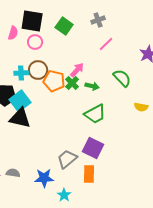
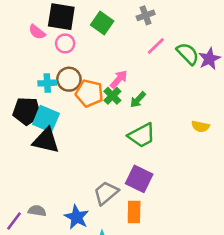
pink semicircle: (13, 33) -> (37, 32), turned 112
green semicircle: (122, 78) -> (188, 54), moved
green arrow: (92, 86) -> (138, 100), turned 120
cyan square: (20, 101) -> (46, 119), turned -30
blue star: (44, 178) -> (77, 217), turned 30

